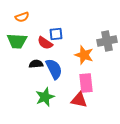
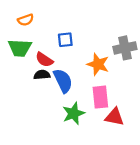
red semicircle: (45, 43) -> (44, 60), moved
green star: (45, 97) -> (74, 113), moved
red triangle: (79, 100) -> (114, 117), moved

